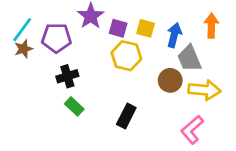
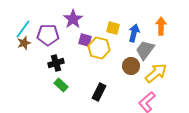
purple square: (118, 28) -> (85, 40), moved
gray trapezoid: (189, 58) -> (145, 50), turned 60
yellow arrow: (204, 90) -> (156, 73), turned -45

